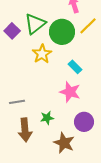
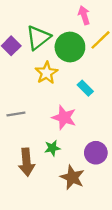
pink star: (70, 92) -> (64, 117), moved
gray line: (17, 102) -> (16, 114), moved

